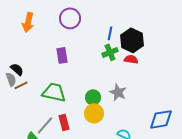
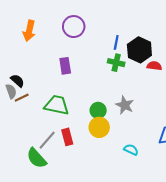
green cross: (110, 52) -> (116, 63), turned 35
red semicircle: (131, 59) -> (154, 66), moved

